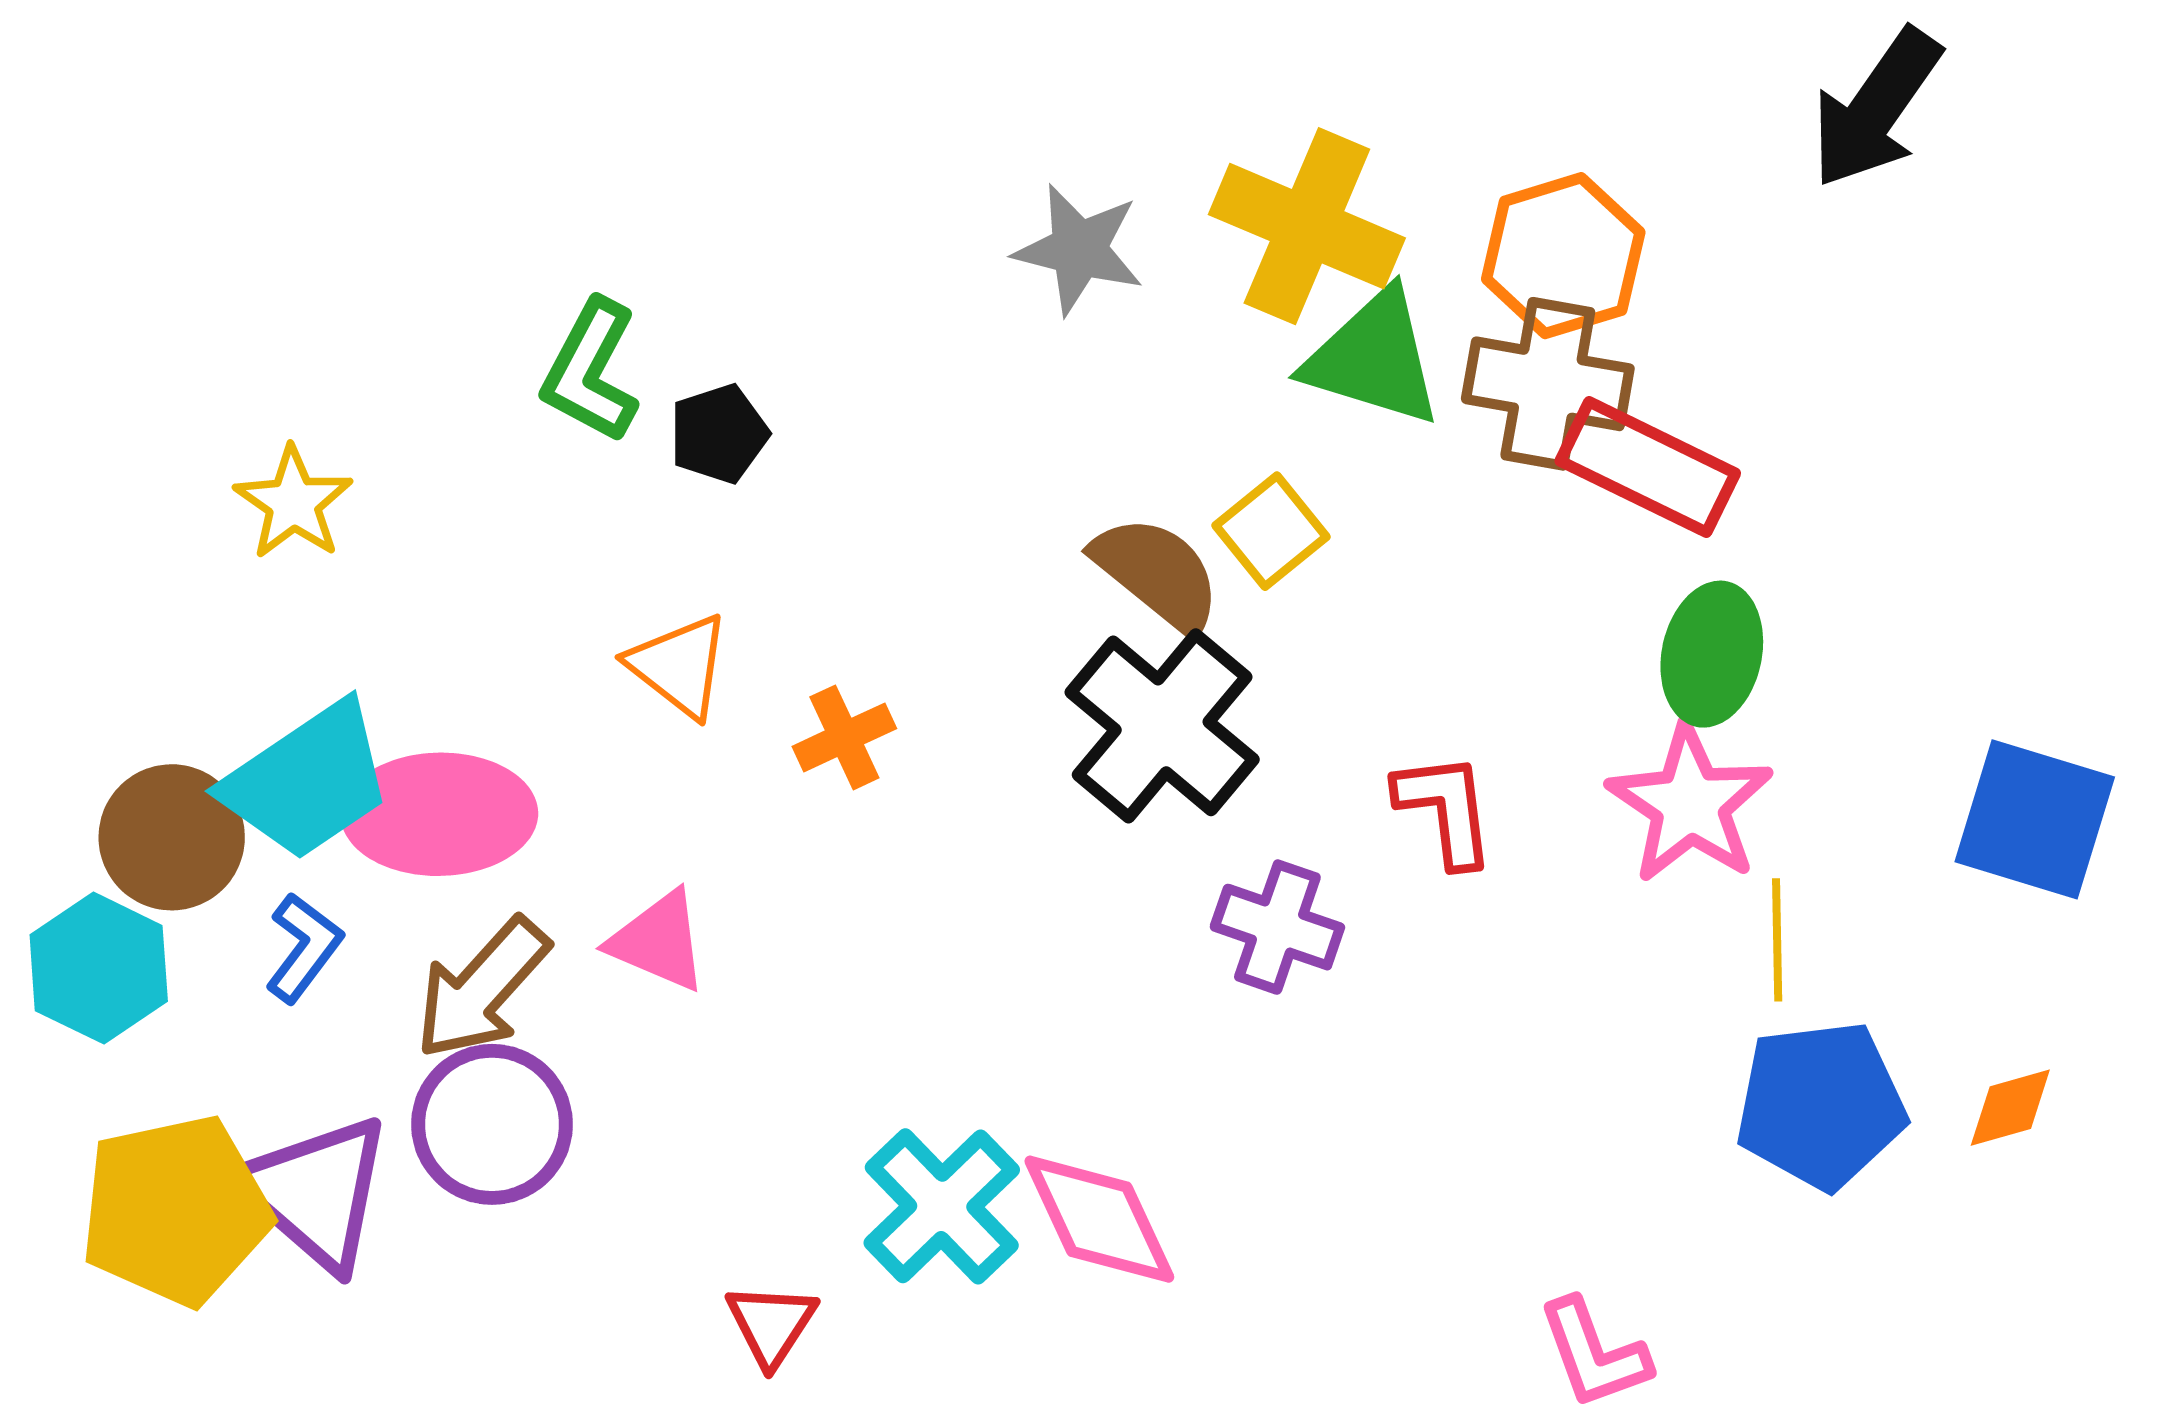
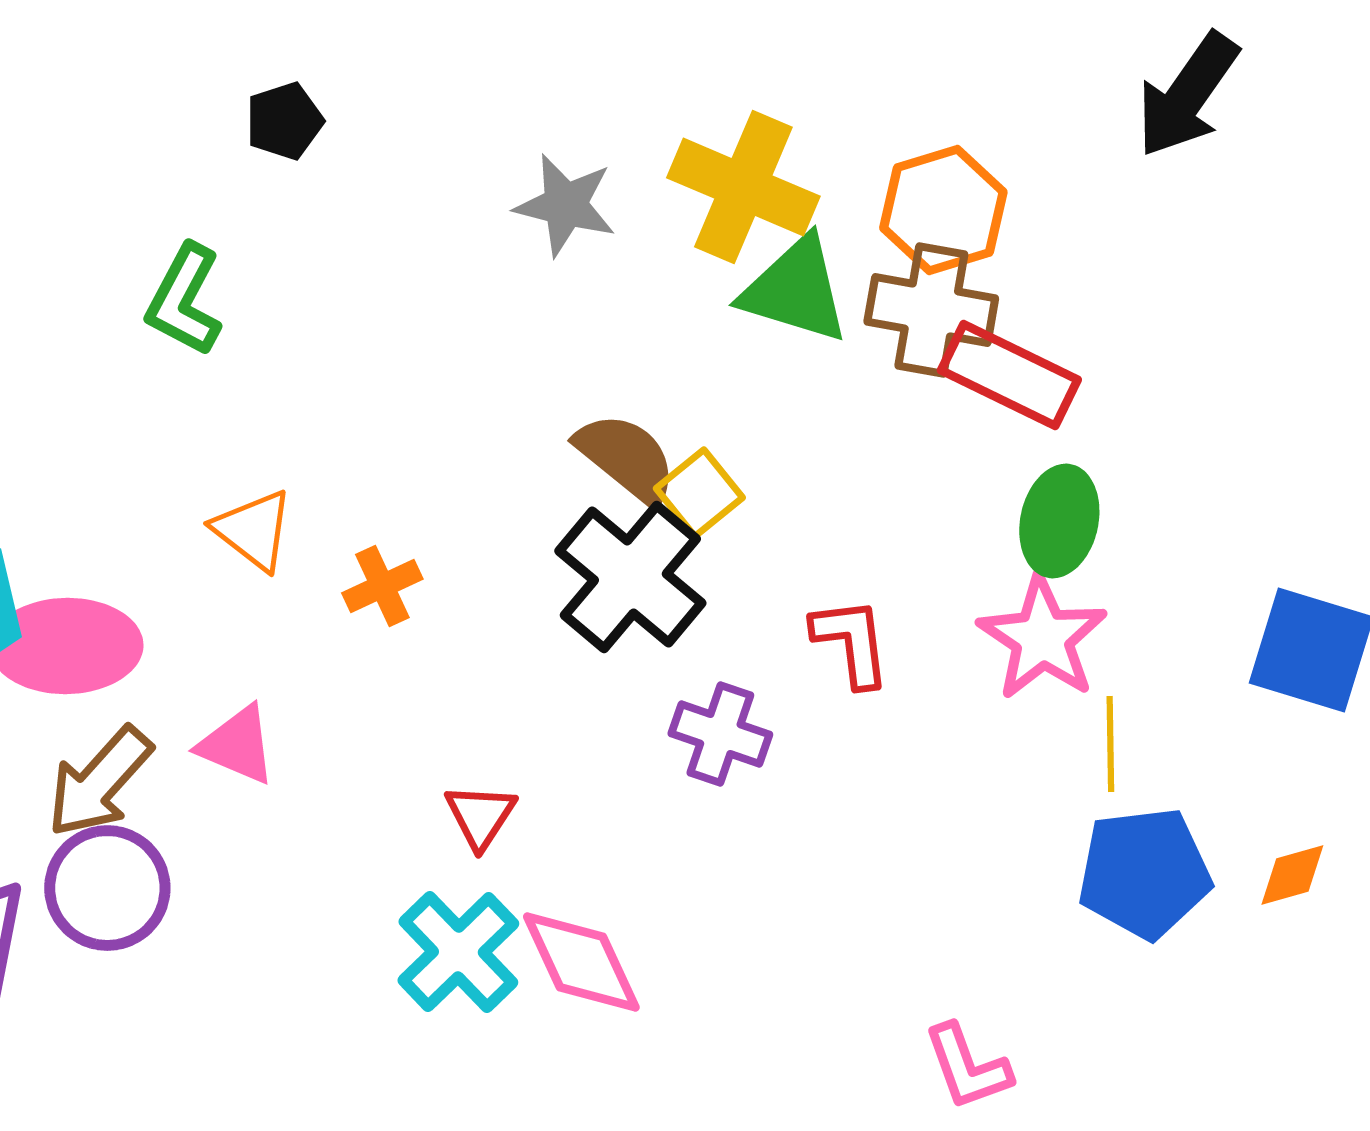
black pentagon: (719, 434) -> (284, 121), moved
yellow square: (1271, 531) -> (699, 493), moved
red triangle: (771, 1324) -> (480, 816), moved

